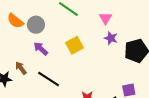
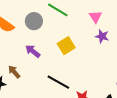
gray circle: (36, 25) -> (34, 21), moved
black line: (49, 79) -> (58, 82), moved

